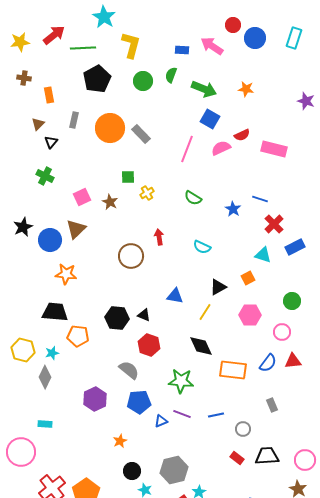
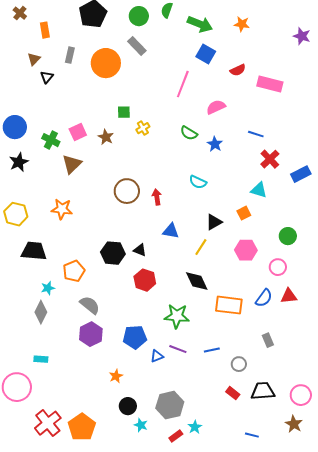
brown cross: (24, 78) -> (20, 13), turned 32
gray rectangle: (141, 134) -> (137, 46), moved
pink semicircle: (221, 148) -> (216, 107), moved
green cross: (45, 176) -> (51, 140), moved
blue star: (233, 209) -> (215, 144), moved
red arrow: (159, 237) -> (157, 197), moved
blue circle: (50, 240) -> (15, 127), moved
blue rectangle: (295, 247) -> (301, 174), moved
black trapezoid: (55, 312) -> (34, 251), moved
orange pentagon: (78, 336) -> (74, 271), turned -30
yellow hexagon: (23, 350) -> (16, 214), moved
gray semicircle: (129, 370) -> (90, 305), moved

